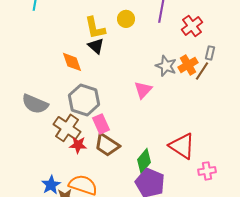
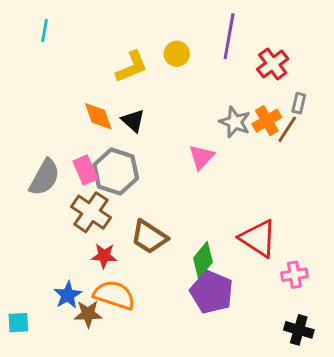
yellow L-shape: (95, 28) -> (132, 67), turned -100
black triangle: (96, 46) -> (133, 121), moved
gray semicircle: (35, 104) -> (44, 177), turned -84
pink rectangle: (101, 124) -> (85, 170), moved
red star: (78, 145) -> (104, 256), moved

